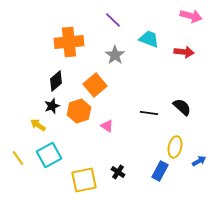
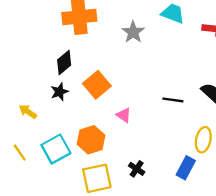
orange square: (95, 85) -> (97, 85), moved
orange hexagon: (79, 111) -> (91, 140), moved
yellow arrow: (38, 125) -> (28, 112), moved

